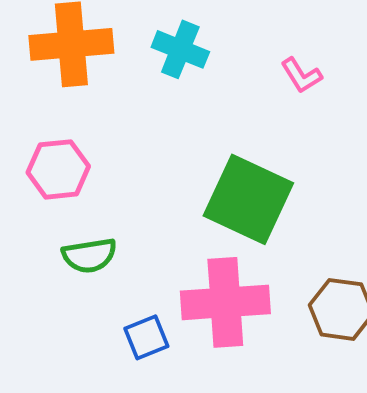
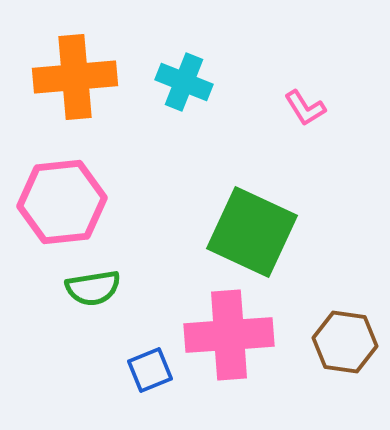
pink hexagon: (58, 169) -> (62, 202), size x1.4

